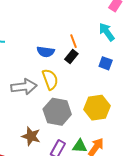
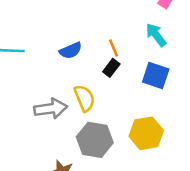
blue semicircle: (46, 52) -> (71, 51), moved, turned -30
blue square: (106, 63) -> (156, 76), size x1.5

